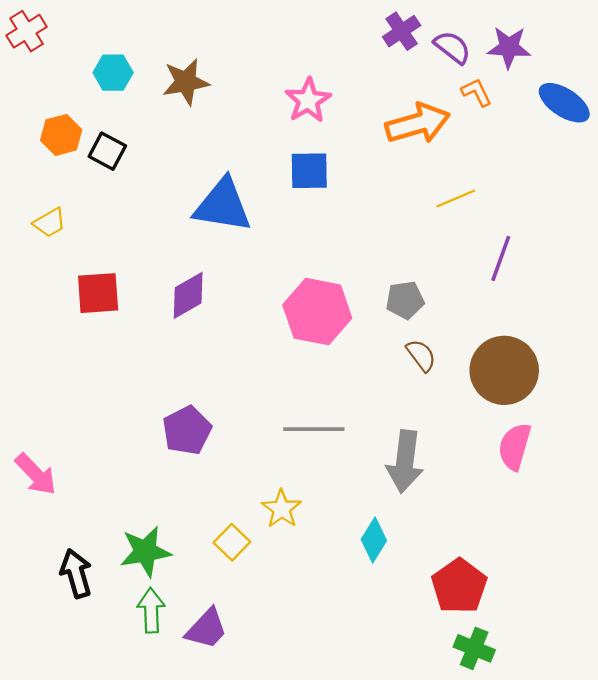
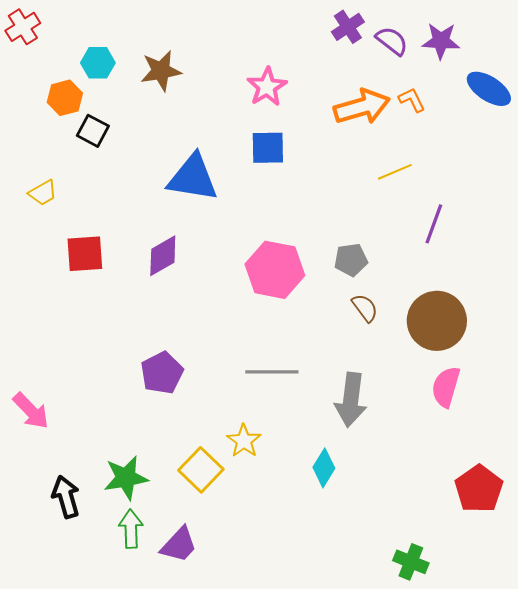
orange L-shape: (477, 92) -> (412, 100), moved
orange hexagon: (61, 135) -> (65, 98), moved
yellow square: (232, 542) -> (201, 470), size x1.4
red pentagon: (459, 586) -> (479, 489), moved

